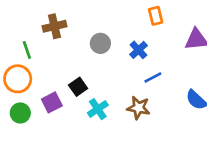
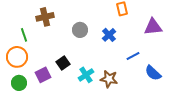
blue line: (153, 78) -> (133, 56), moved
cyan cross: (98, 109) -> (86, 75), moved

